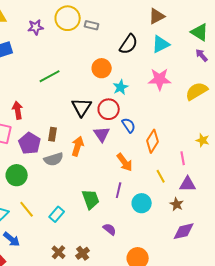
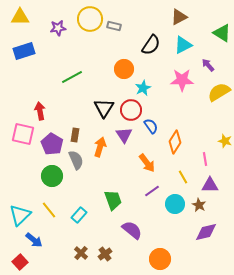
purple arrow: (202, 55) -> (208, 65), moved
gray semicircle: (54, 159) -> (76, 160), turned -96
green circle: (17, 175) -> (52, 176), moved
purple line: (119, 190) -> (152, 191), moved, turned 42
cyan circle: (142, 203) -> (175, 204), moved
purple semicircle: (110, 229) -> (132, 230), size x1.5

